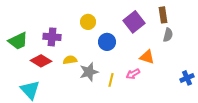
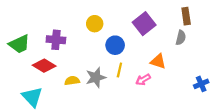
brown rectangle: (163, 15) -> (186, 16), moved
yellow semicircle: (70, 60) -> (72, 81), moved
yellow line: (111, 80) -> (119, 70), moved

